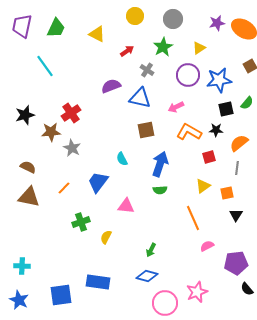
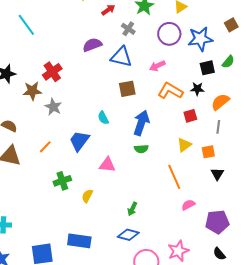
black semicircle: (247, 289) -> (219, 254), moved

